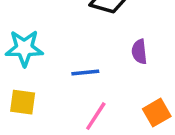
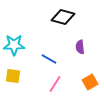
blue line: (85, 73) -> (49, 59), turned 35

